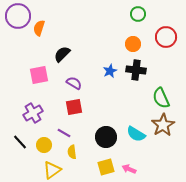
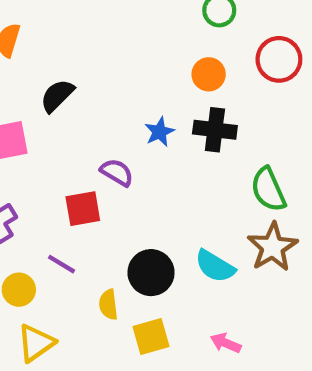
purple semicircle: (74, 83) -> (117, 172), moved
yellow semicircle: (72, 152) -> (108, 305), moved
pink arrow: (129, 169) -> (226, 343), moved

